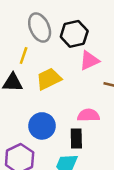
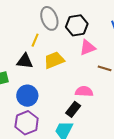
blue circle: (42, 126) -> (27, 96), moved
black rectangle: (76, 138) -> (73, 109), turned 35

